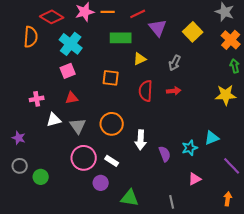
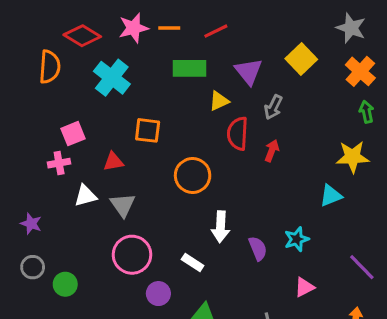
purple triangle: (158, 28) -> (248, 71), moved
pink square: (68, 71) -> (73, 134), moved
orange square: (111, 78) -> (148, 130), moved
red semicircle: (146, 91) -> (238, 134), moved
red arrow: (174, 91) -> (272, 151), turned -64
orange circle: (112, 124) -> (193, 175), moved
cyan triangle: (212, 138) -> (331, 196), moved
white rectangle: (112, 161) -> (193, 262), moved

